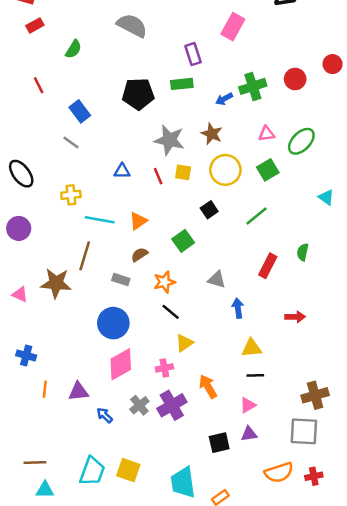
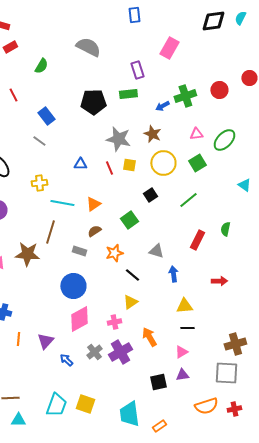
black line: (171, 312) -> (132, 275), moved
purple triangle: (78, 392) -> (45, 341), turned -42

